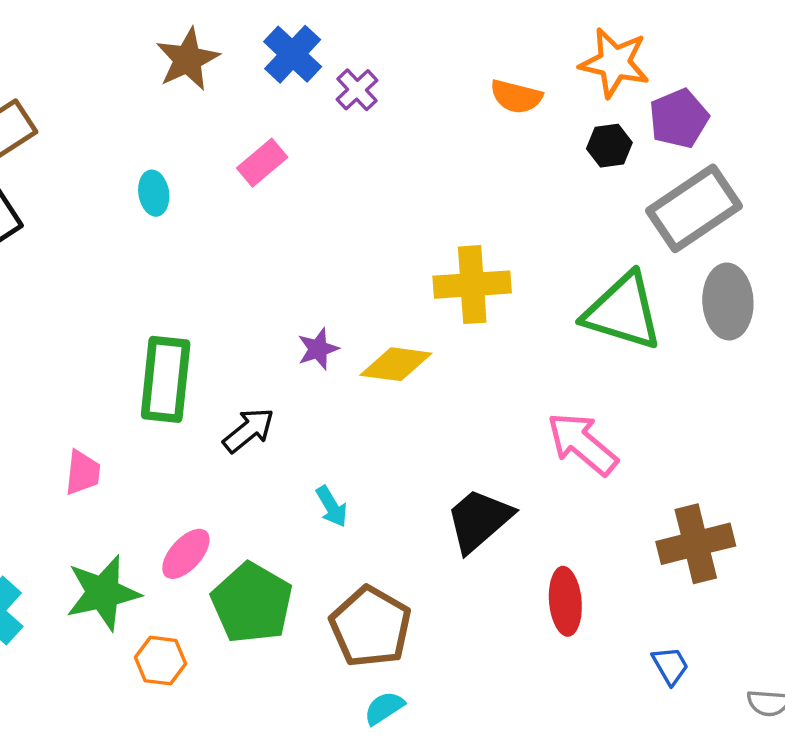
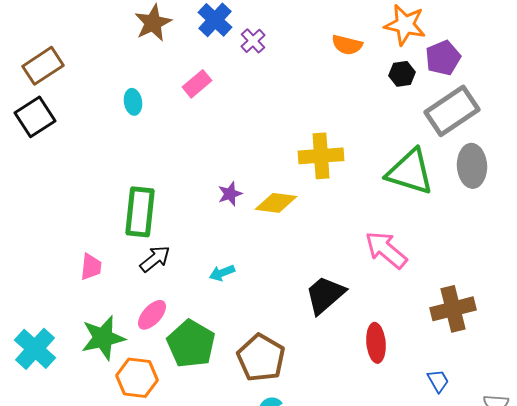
black arrow: (249, 430) -> (155, 259), moved
cyan arrow: (332, 506) -> (222, 273), moved, turned 100
orange hexagon: (161, 661) -> (137, 378), size x1.4

